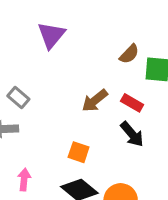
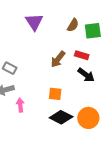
purple triangle: (51, 35) -> (34, 22), moved
pink arrow: (24, 180) -> (20, 105), moved

